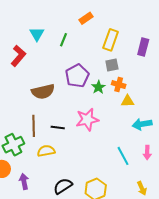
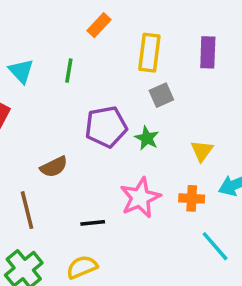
purple pentagon: (77, 76) -> (106, 127), turned 30
orange cross: (119, 85) -> (192, 198), moved
brown semicircle: (43, 92) -> (54, 167), size x0.7
yellow triangle: (128, 101) -> (202, 151), turned -40
brown line: (34, 126) -> (27, 210), moved

